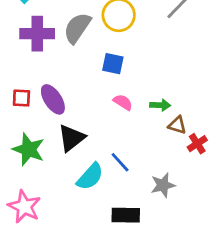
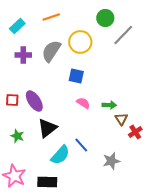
purple cross: (37, 34) -> (23, 55), size x0.7
brown triangle: (177, 125) -> (121, 119), turned 40
green star: (29, 149) -> (17, 136), size x0.6
black rectangle: (126, 215) -> (47, 182), moved

